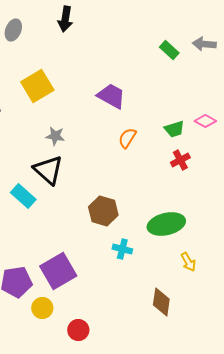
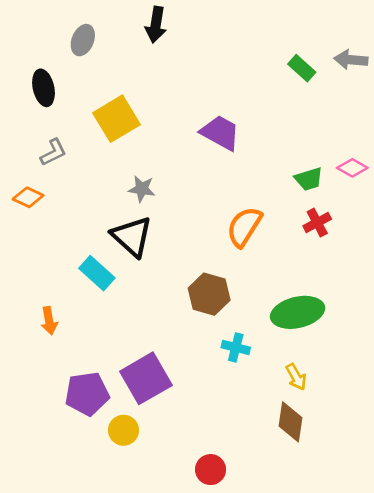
orange semicircle: (127, 138) -> (244, 227), moved, size x1.4
yellow arrow: (188, 262) -> (296, 377), moved
red circle: (78, 330) -> (211, 470), moved

